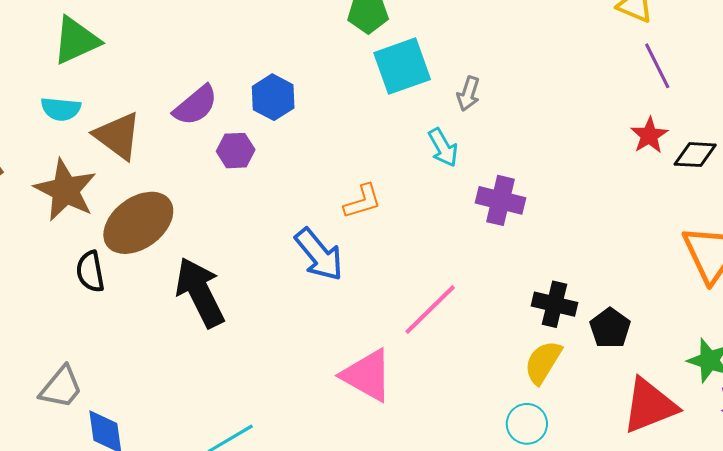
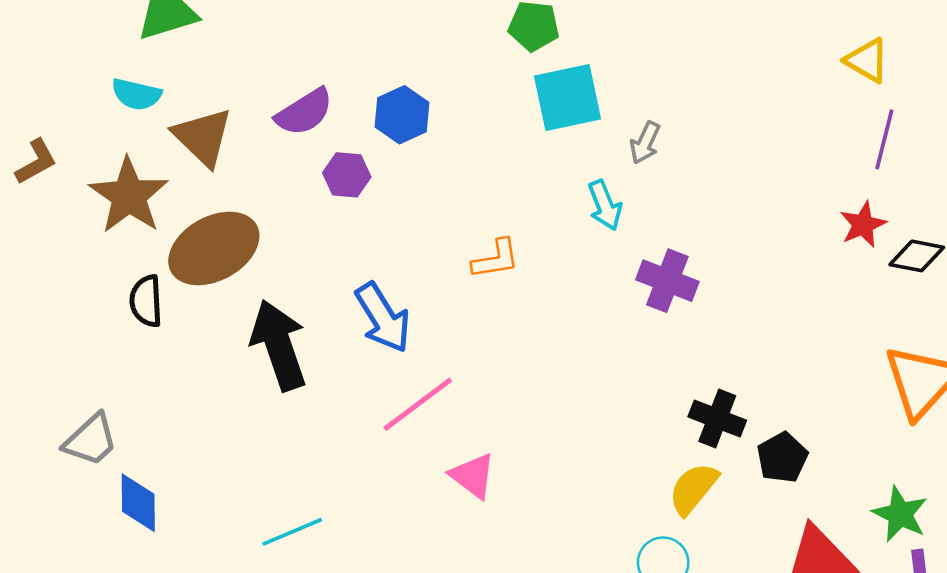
purple line: (657, 66) -> (884, 139), turned 33
blue arrow: (319, 255) -> (383, 318), moved
pink line: (430, 310) -> (418, 404), moved
pink triangle: (367, 375) -> (473, 476), size x0.7

